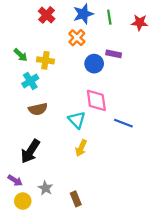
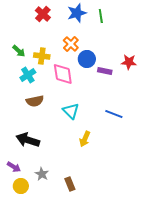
red star: (140, 23) -> (129, 62), moved
orange cross: (77, 38) -> (71, 44), moved
purple rectangle: (114, 54) -> (105, 71), moved
pink diamond: (96, 100) -> (63, 74), moved
yellow arrow: (81, 148) -> (85, 139), moved
black arrow: (30, 151) -> (28, 140), turned 75

